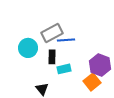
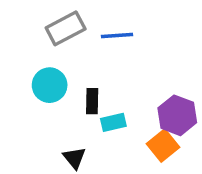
gray rectangle: (52, 33) -> (66, 28), moved
blue line: (66, 40) -> (117, 35), moved

